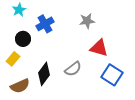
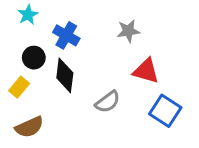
blue cross: (45, 24) -> (66, 35), turned -30
black diamond: (44, 74) -> (65, 75), moved, turned -30

